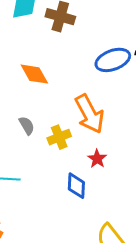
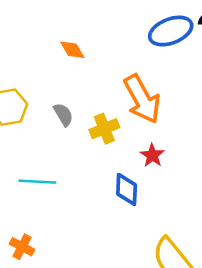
orange diamond: (34, 74) -> (72, 50), size x0.7

